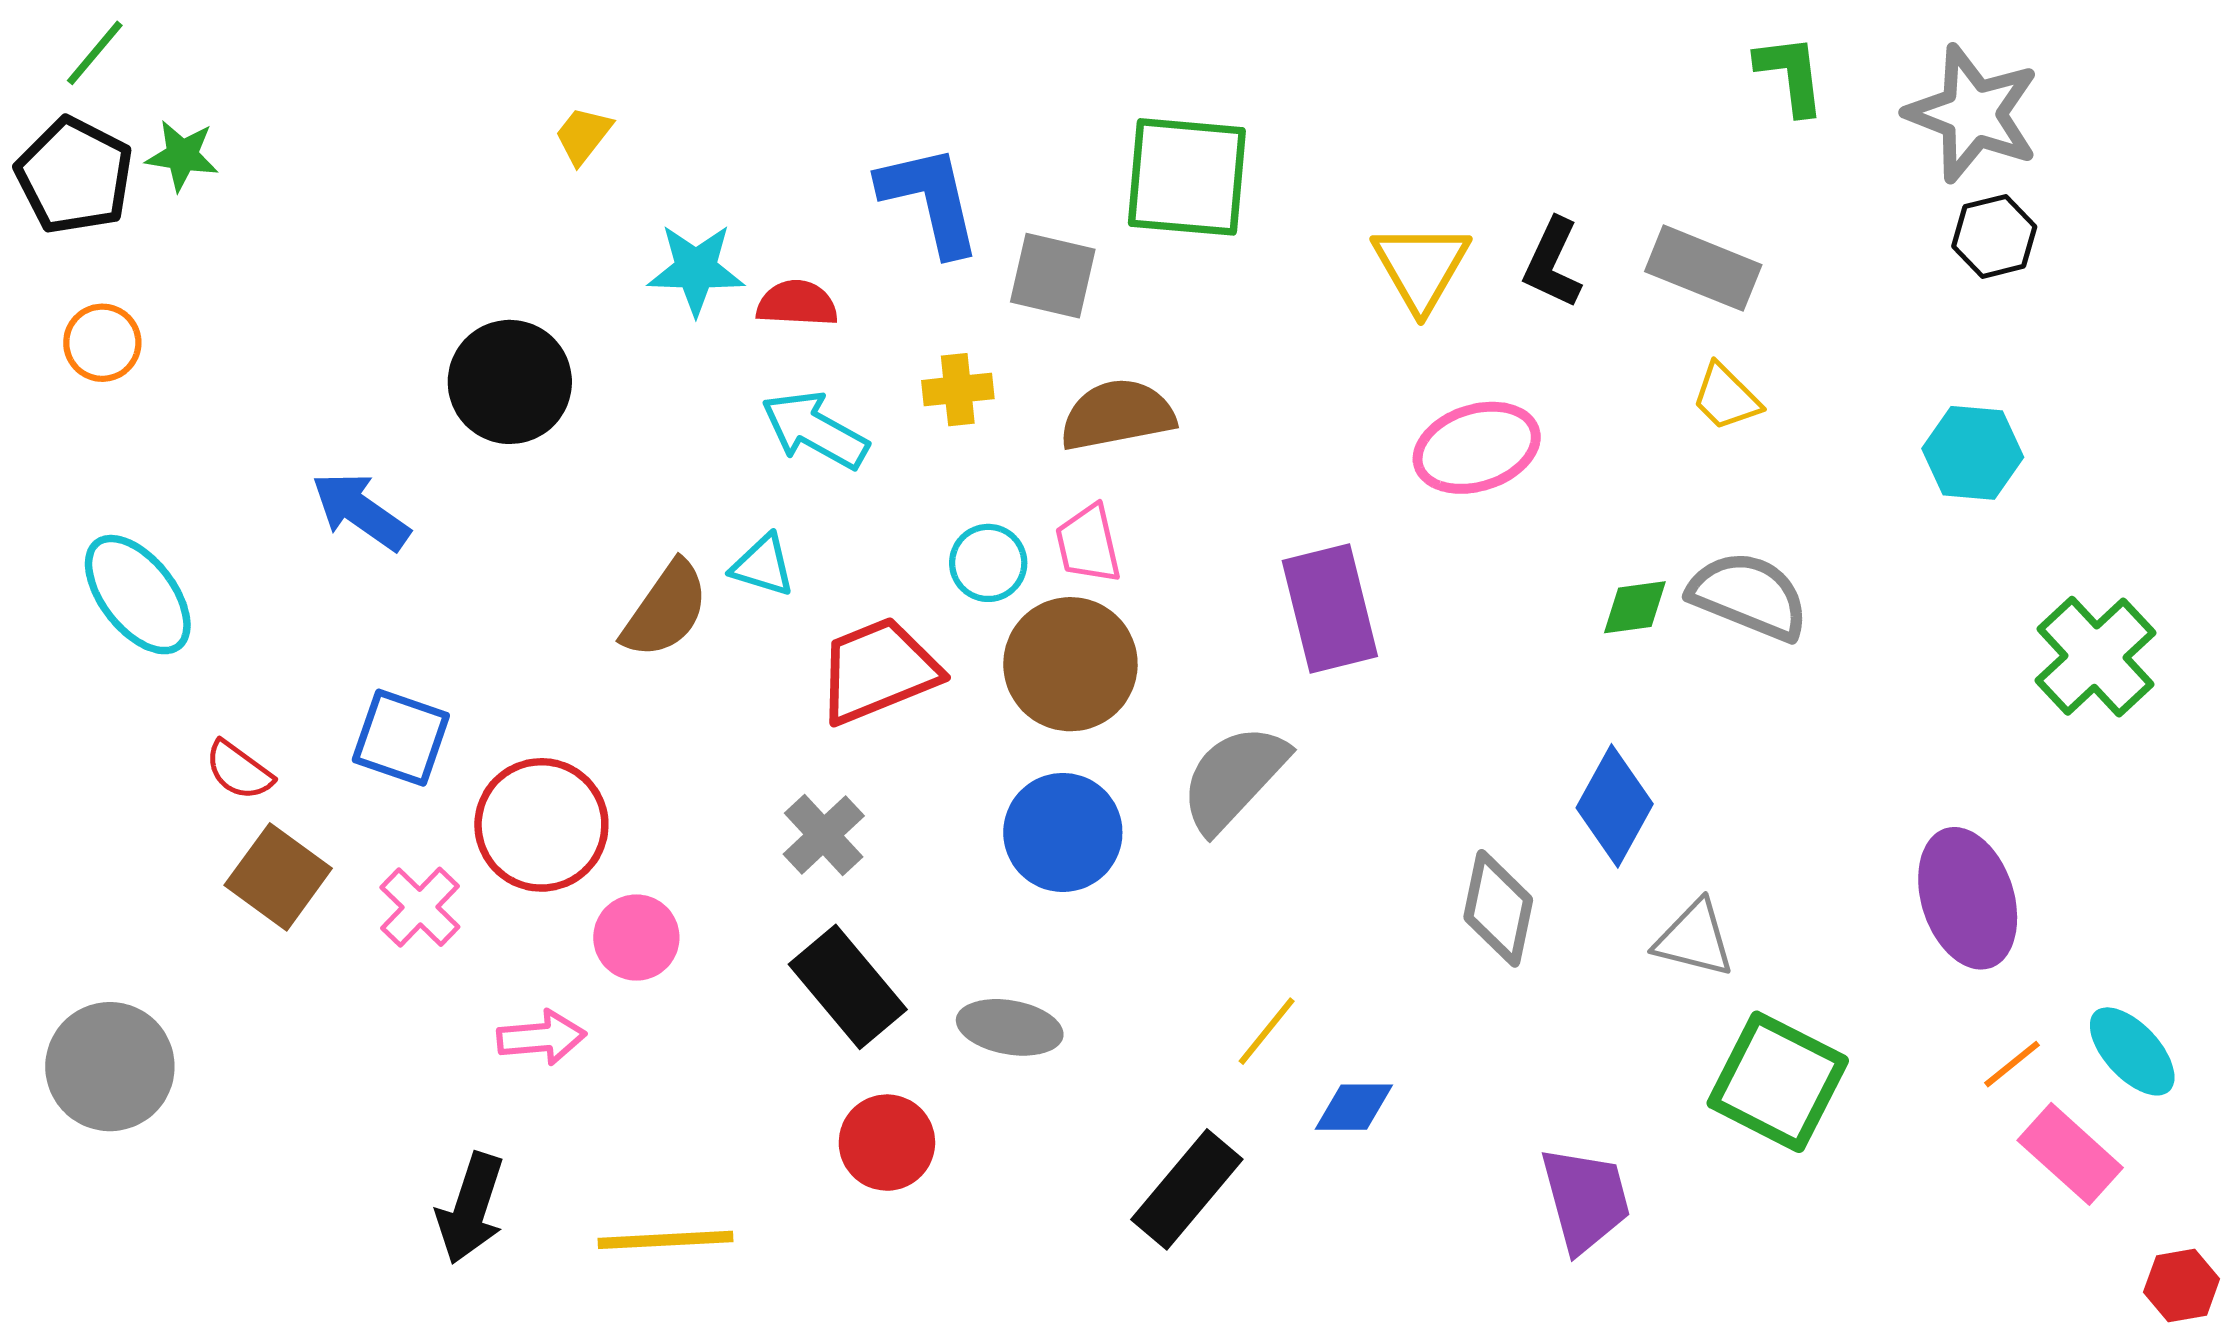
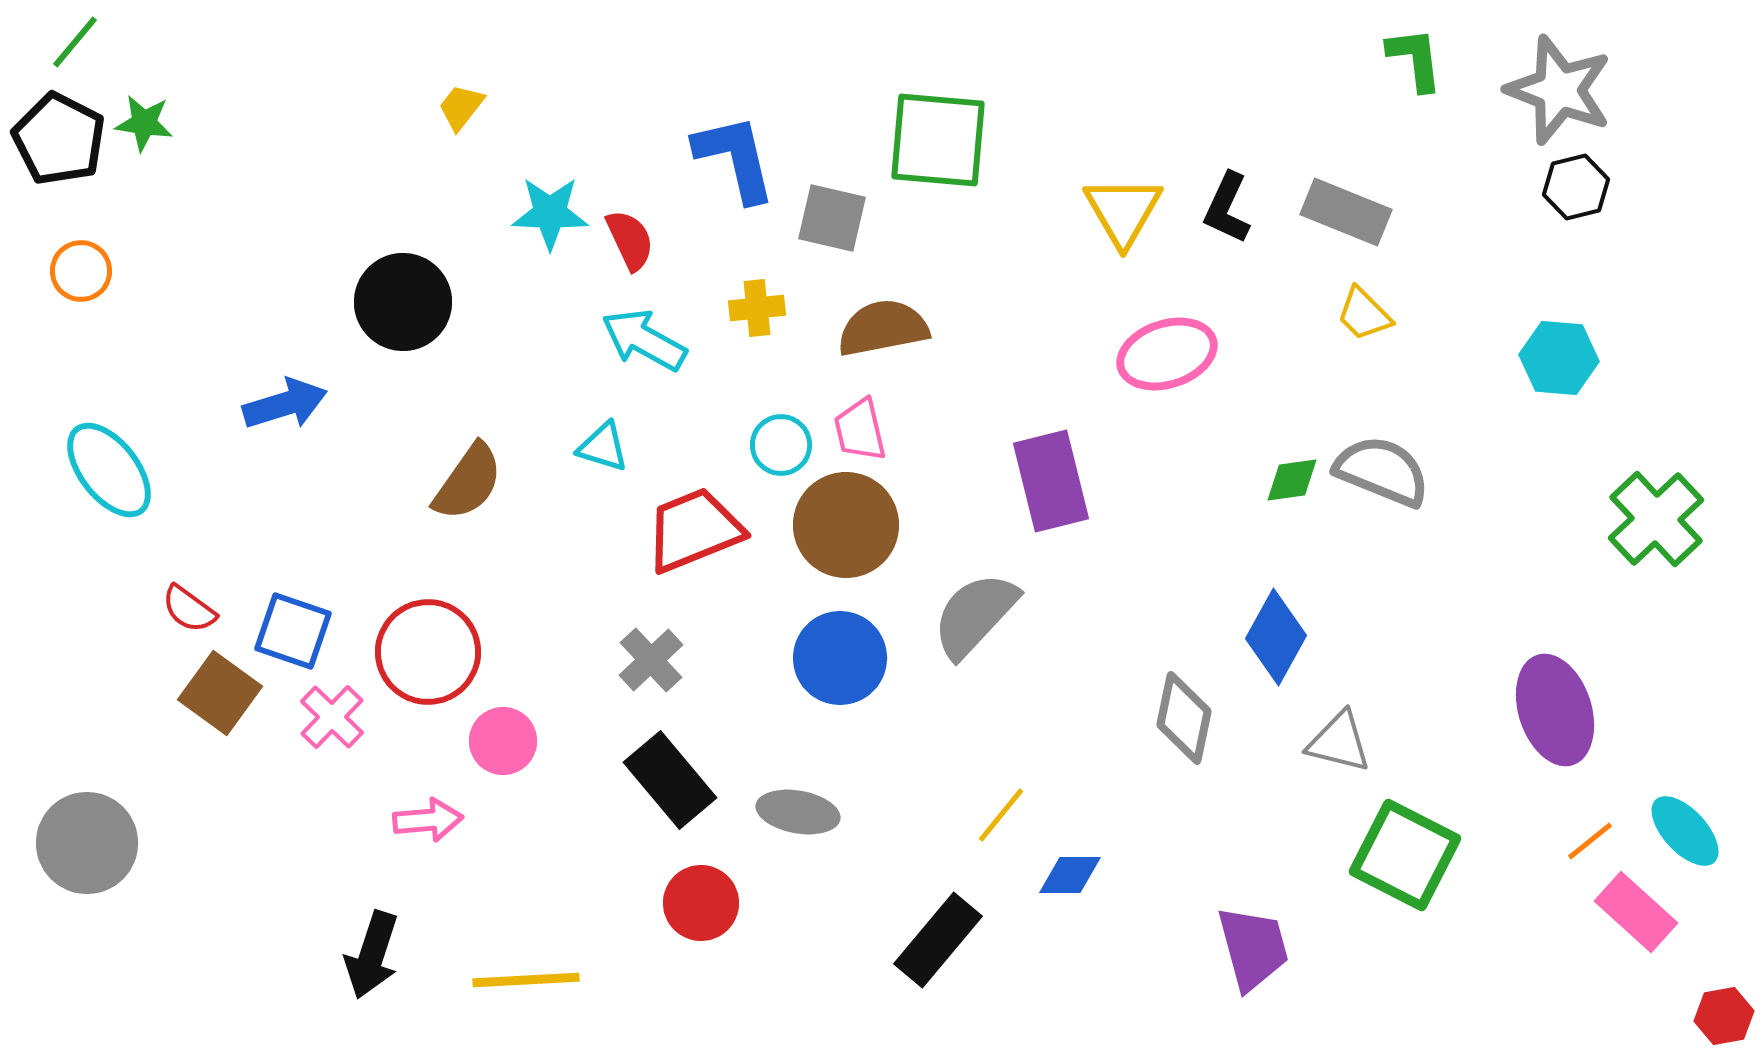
red semicircle: (797, 304) -> (630, 240), turned 62
blue arrow: (360, 511) -> (285, 404), turned 128
brown semicircle: (665, 610) -> (468, 482), moved
blue square: (401, 738) -> (293, 631), moved

